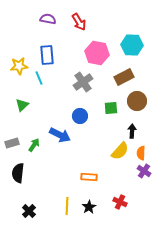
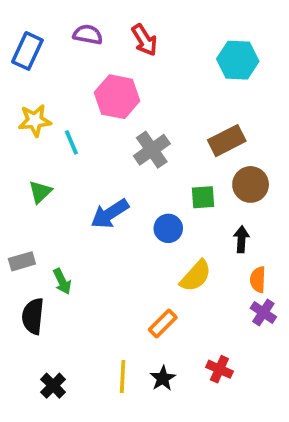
cyan hexagon: (132, 45) -> (238, 60), moved
pink hexagon: (97, 53) -> (117, 97), moved
blue rectangle: (47, 55) -> (27, 51), moved, turned 30
blue circle: (80, 116) -> (168, 228), moved
blue arrow: (60, 135) -> (110, 214), moved, turned 120
green arrow: (34, 145) -> (62, 281), moved, turned 120
yellow semicircle: (120, 151) -> (196, 276), moved
orange rectangle: (89, 177) -> (163, 323), turned -49

